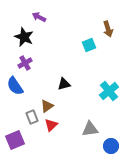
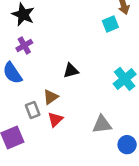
cyan square: (89, 45) -> (110, 24), moved

